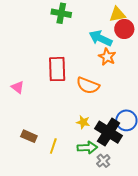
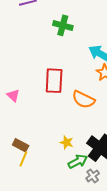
yellow star: (83, 122) -> (67, 142), moved
yellow line: (53, 146) -> (23, 159), moved
green arrow: (87, 148) -> (78, 161), turned -30

